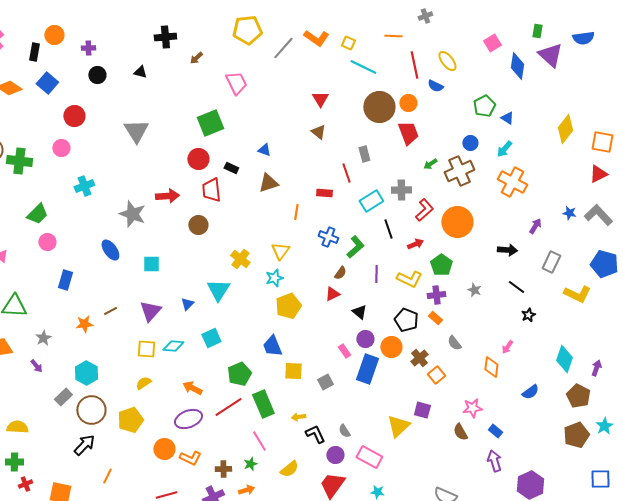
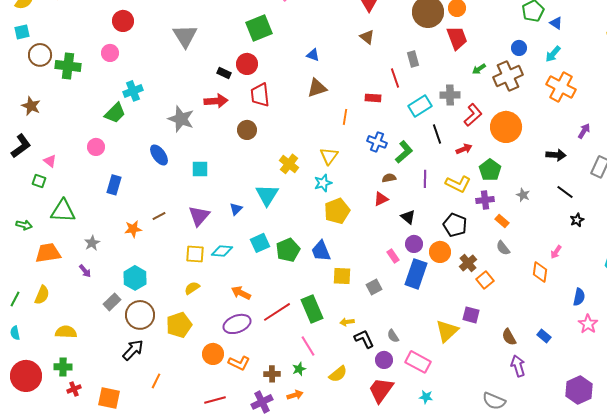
black rectangle: (231, 168) -> (224, 73), moved
green trapezoid: (37, 214) -> (115, 113), moved
brown semicircle: (340, 273) -> (389, 178), turned -136
orange rectangle: (435, 318) -> (502, 221), moved
green pentagon: (239, 374) -> (288, 250), moved
blue semicircle: (530, 392) -> (579, 297), turned -42
pink star: (472, 408) -> (588, 324), moved, turned -30
purple arrow: (494, 461) -> (518, 366), moved

